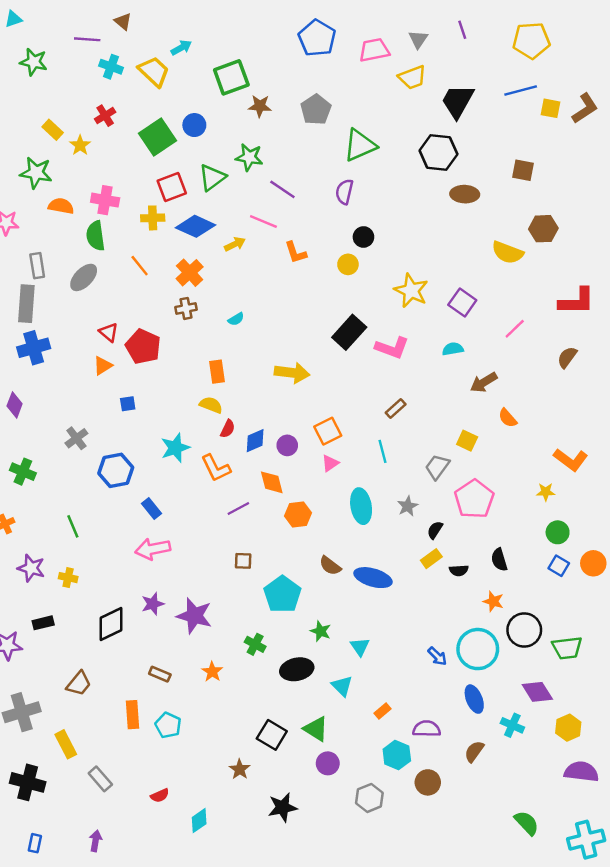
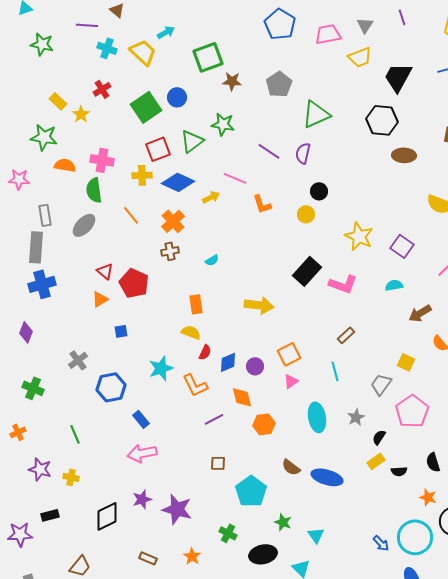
purple line: (282, 189) -> (269, 151), moved

